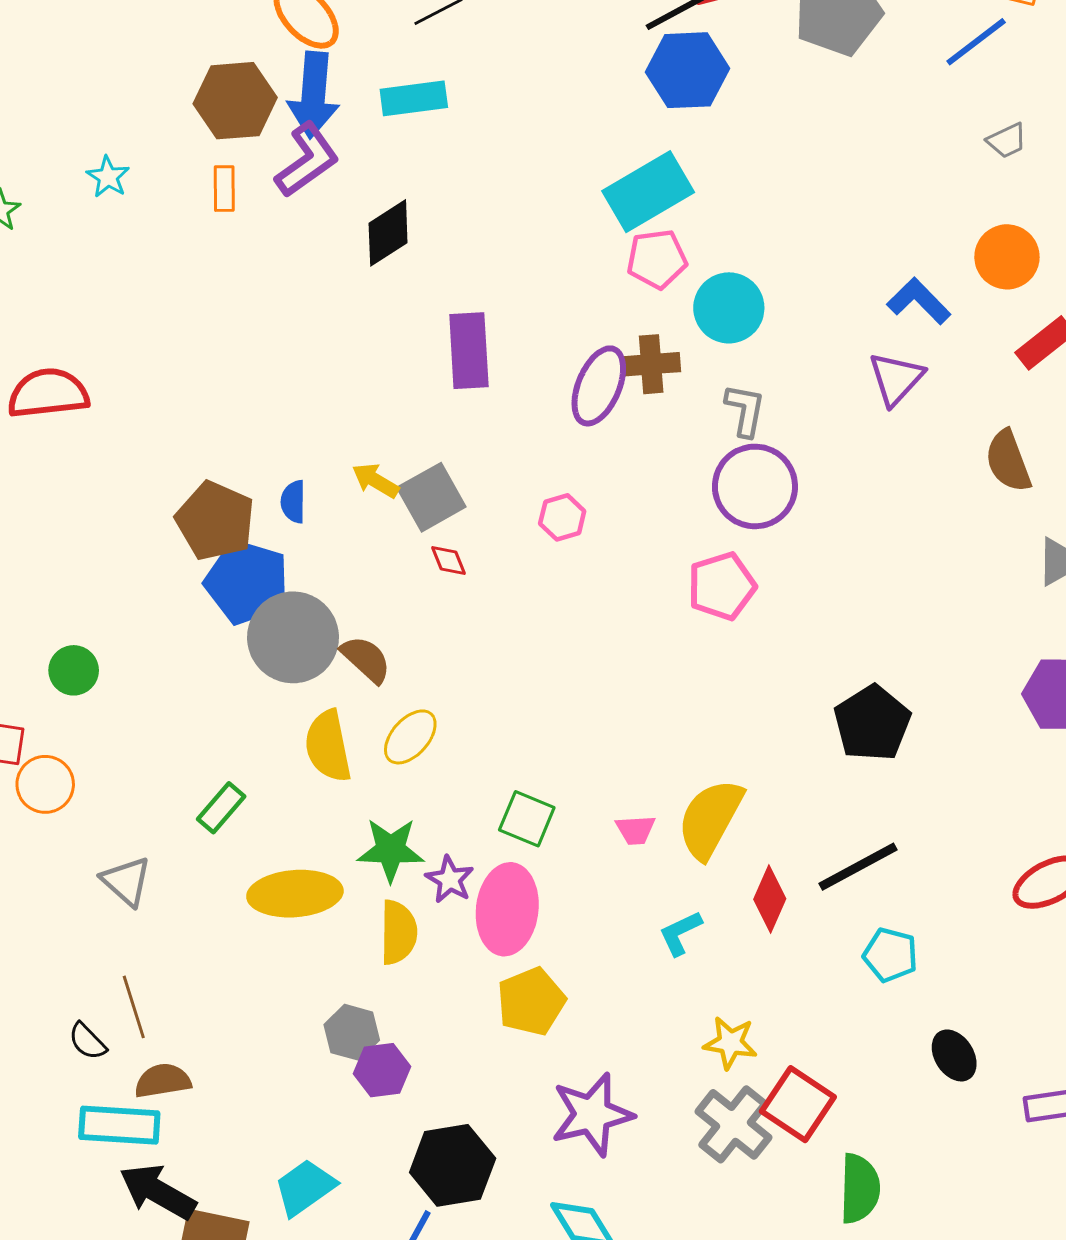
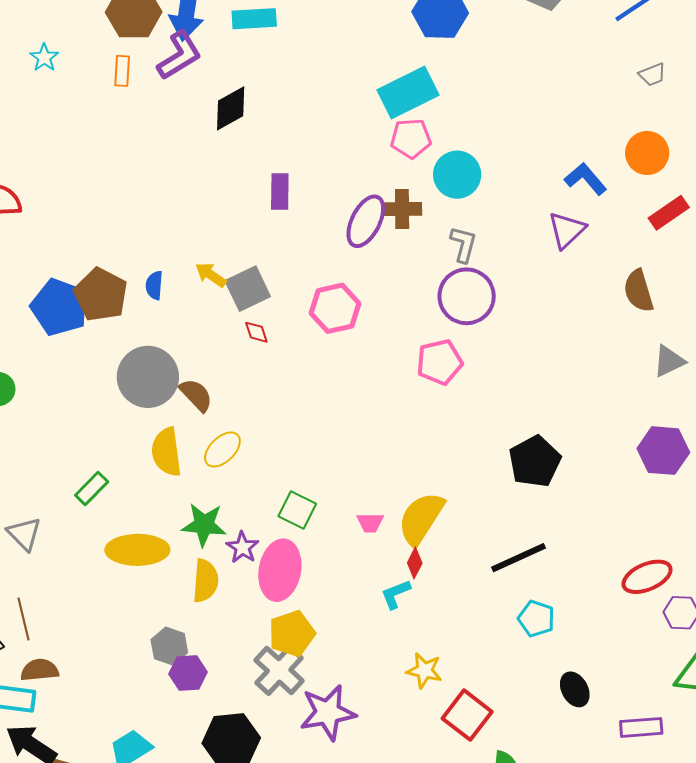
purple rectangle: (469, 351) -> (280, 191), size x0.7
pink hexagon: (562, 517) -> (335, 308), size x1.6
blue pentagon: (247, 582) -> (59, 307), moved
red diamond: (770, 899) -> (415, 563), moved, size x0.7
gray cross: (733, 1124) -> (279, 670), moved

